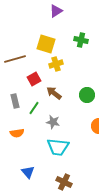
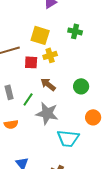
red square: (34, 79) -> (31, 62), moved, turned 32
gray star: (53, 122) -> (47, 113), size x1.6
cyan trapezoid: (58, 147) -> (68, 138), moved

